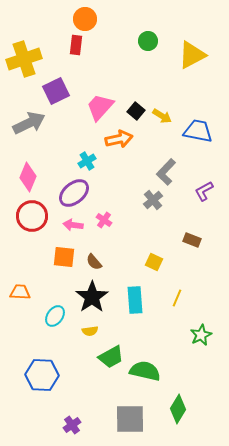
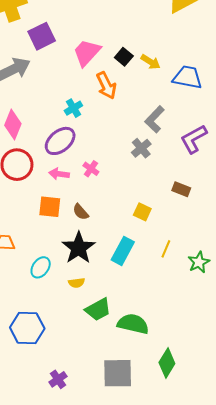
orange arrow: (119, 139) -> (106, 86), turned 76
purple L-shape: (204, 191) -> (194, 139), size x1.4
cyan rectangle: (135, 300) -> (123, 251), turned 32
green star: (201, 335) -> (199, 262), moved

